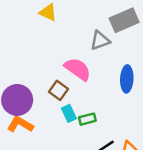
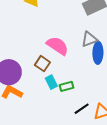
gray triangle: (100, 40) -> (89, 39), moved

